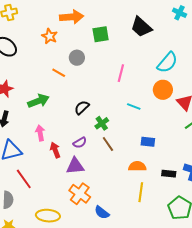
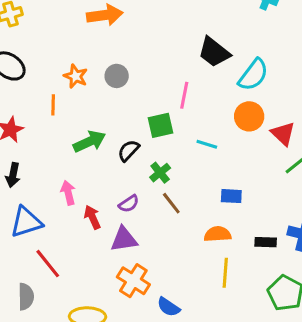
black trapezoid: (141, 27) -> (214, 52), moved
green square: (101, 34) -> (161, 125), moved
orange star: (50, 36) -> (76, 76), moved
orange line: (59, 73) -> (53, 105), moved, turned 64
green arrow: (38, 101) -> (89, 142), moved

